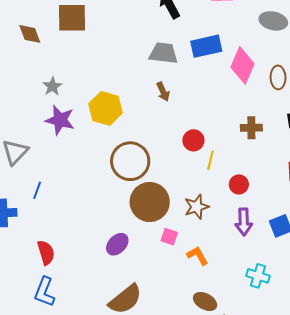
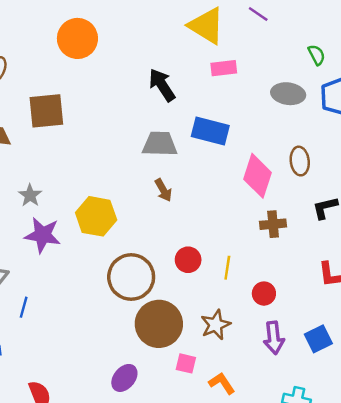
blue rectangle: (206, 46) -> (210, 131), turned 32
pink diamond: (243, 65) -> (257, 176), moved
red circle: (193, 140) -> (188, 260), moved
blue line: (37, 190) -> (24, 307), moved

